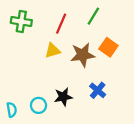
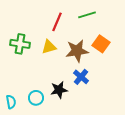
green line: (93, 16) -> (87, 15), turned 42
green cross: (21, 22) -> (20, 44), moved
blue cross: (98, 90) -> (81, 77), moved

